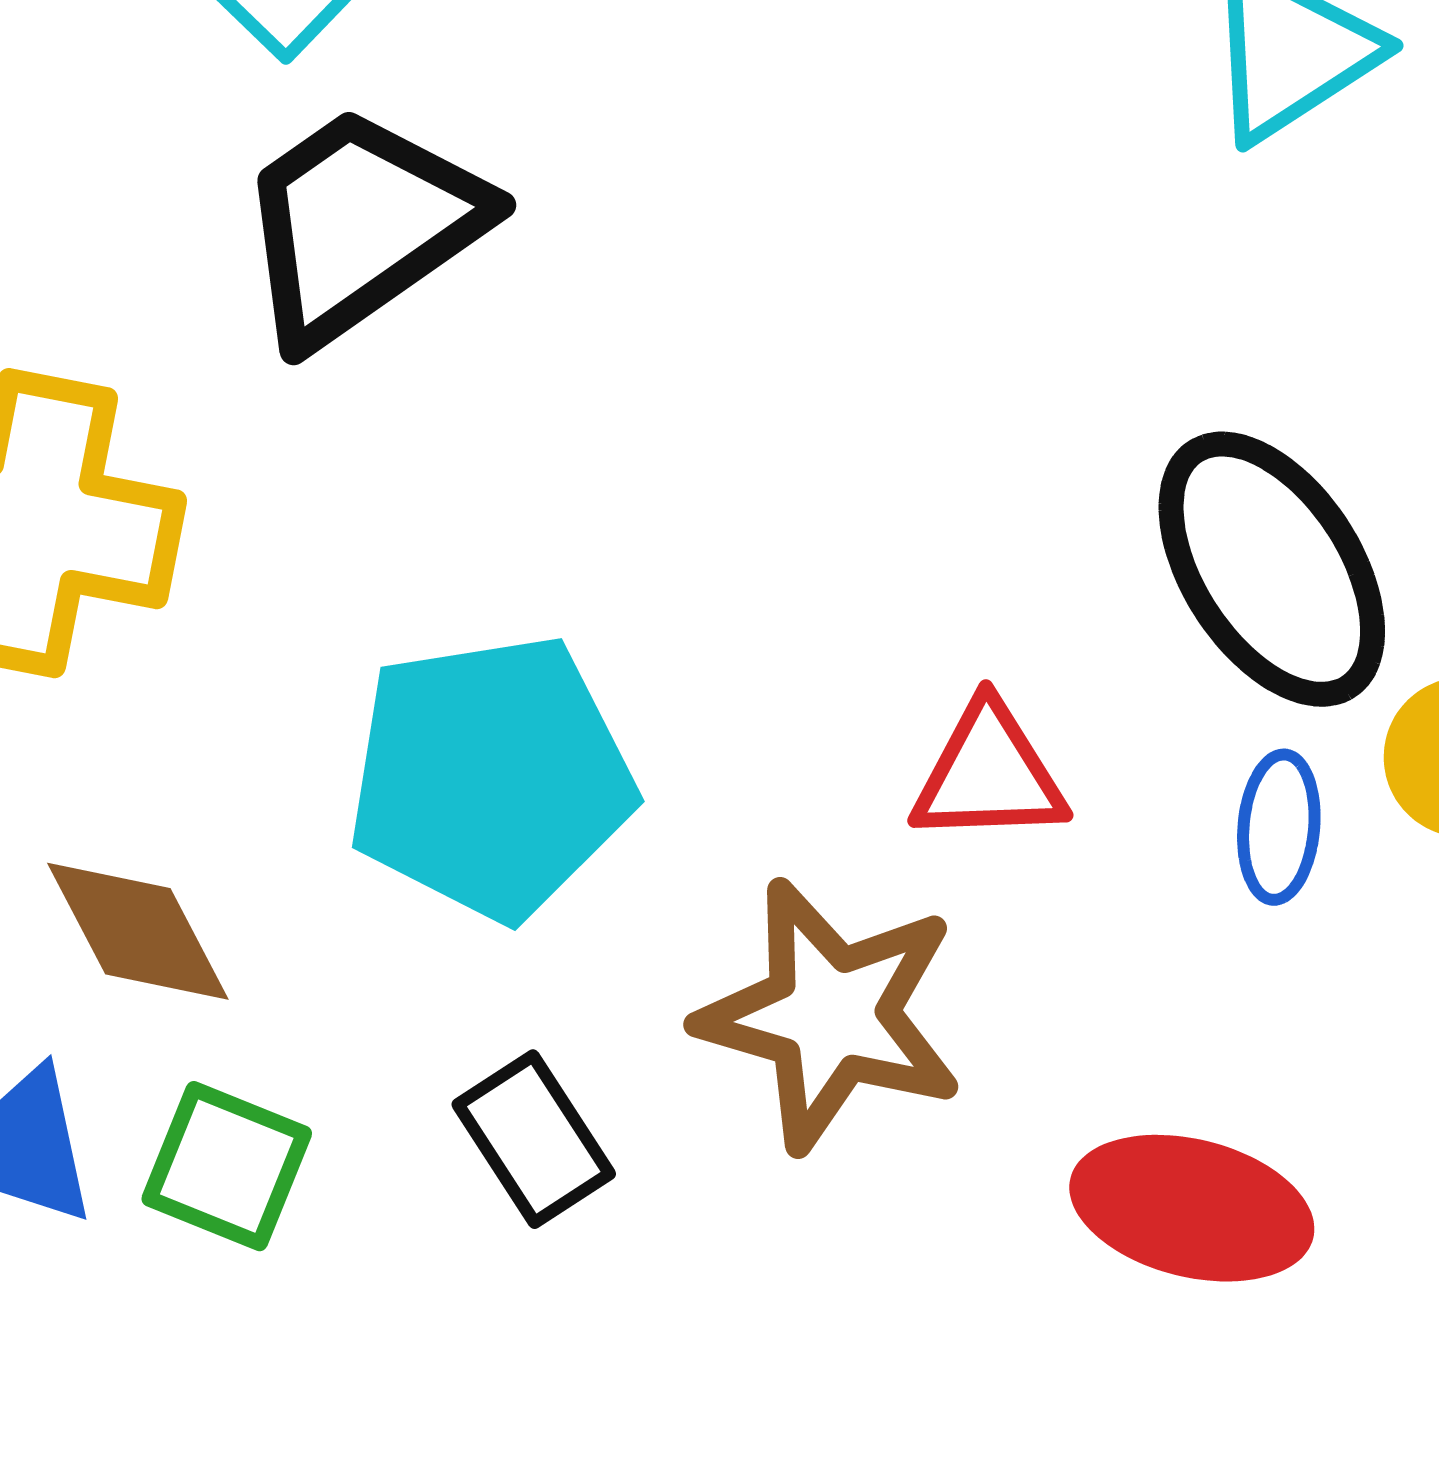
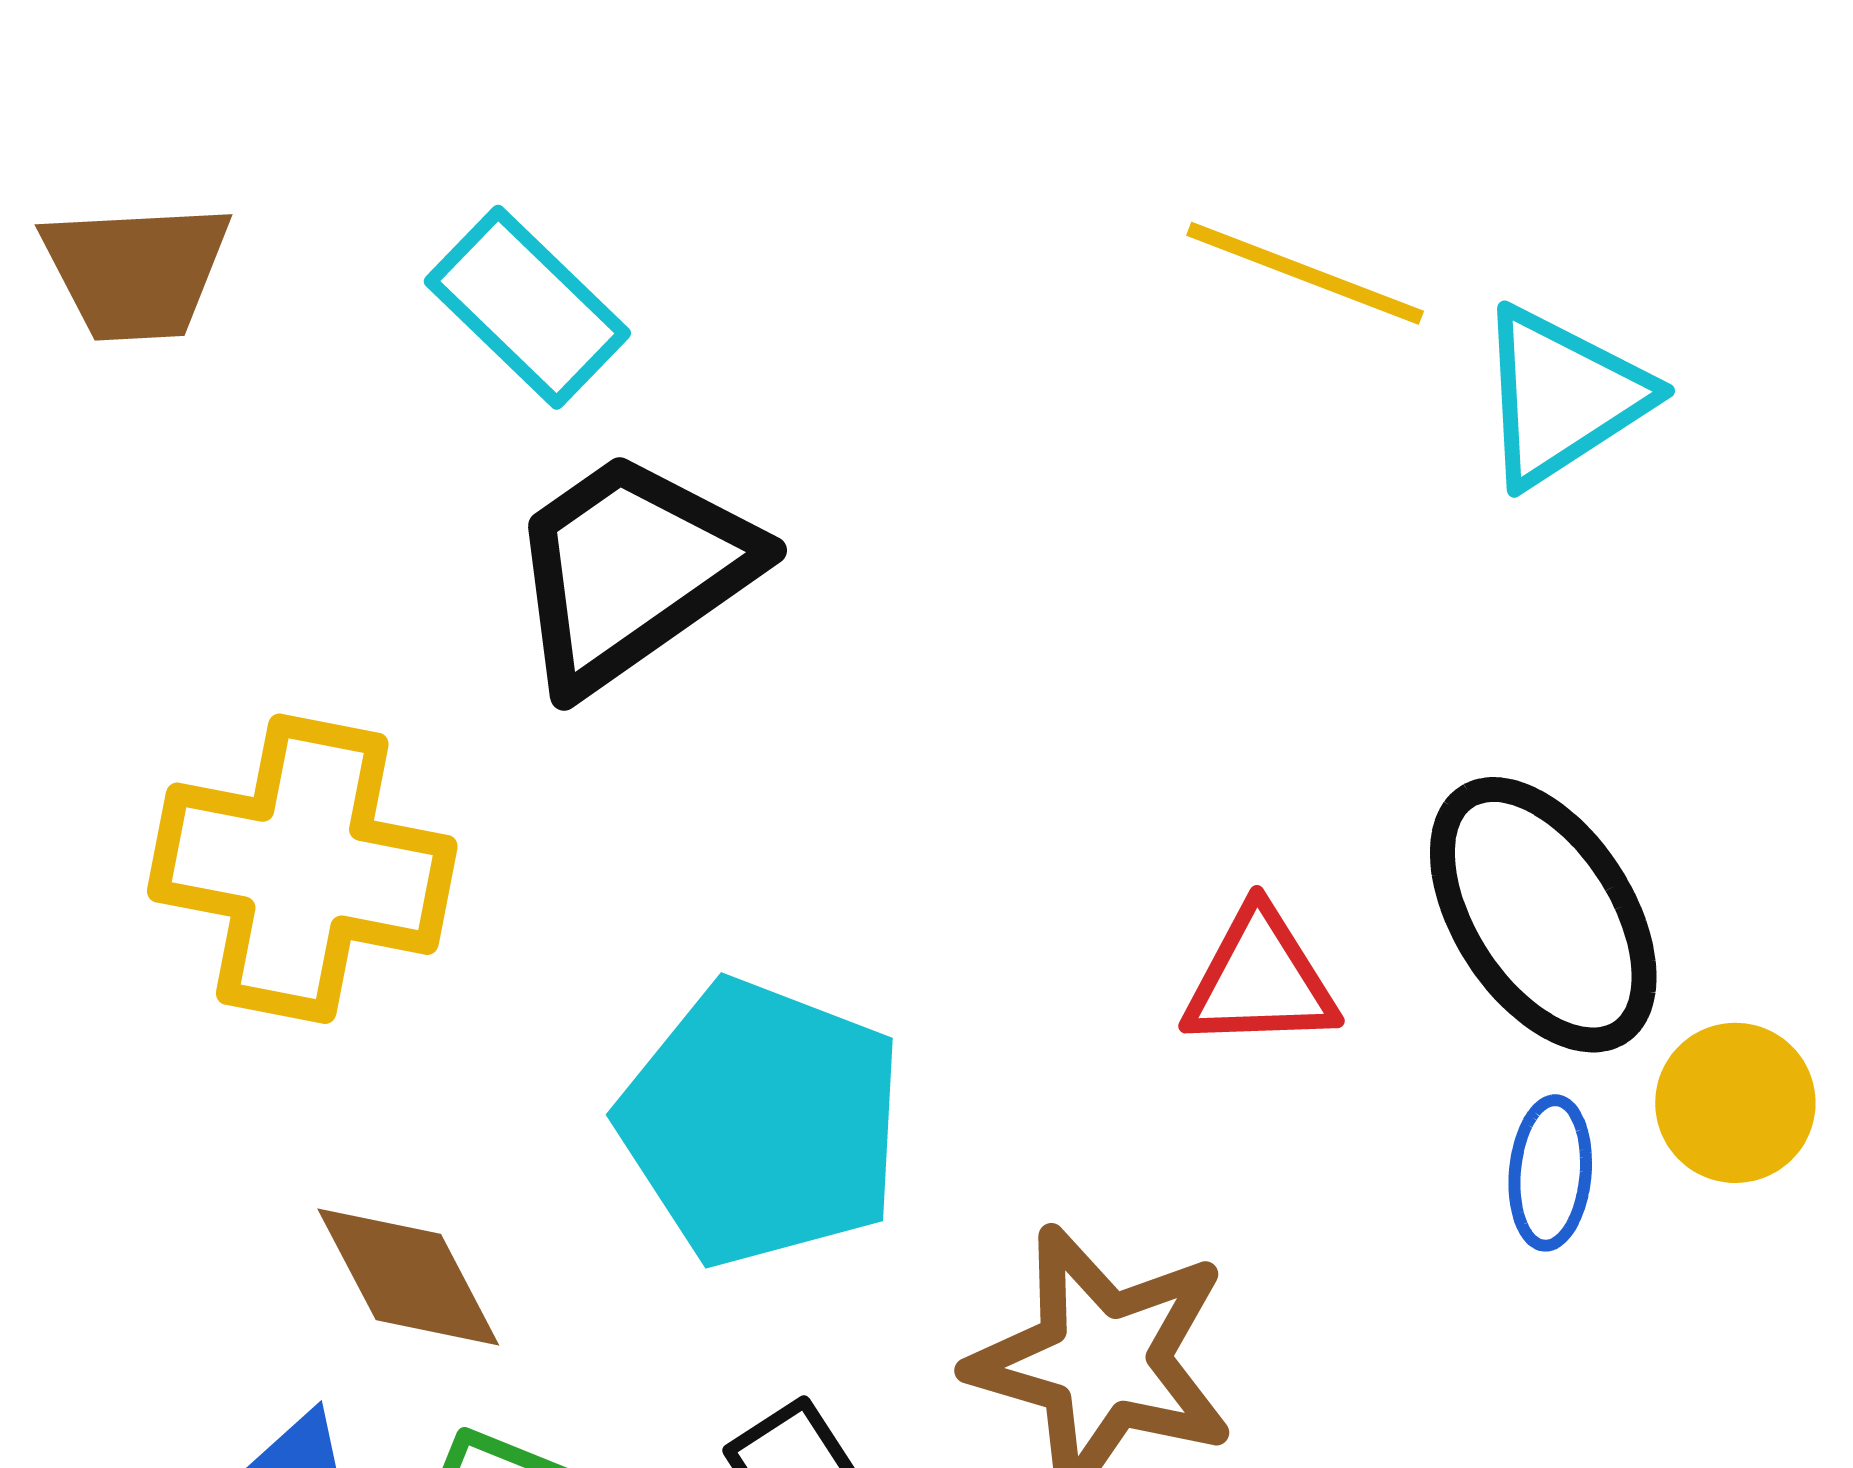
red triangle: (989, 774) -> (1260, 980), moved
cyan pentagon: (491, 777) -> (762, 1123), turned 30

